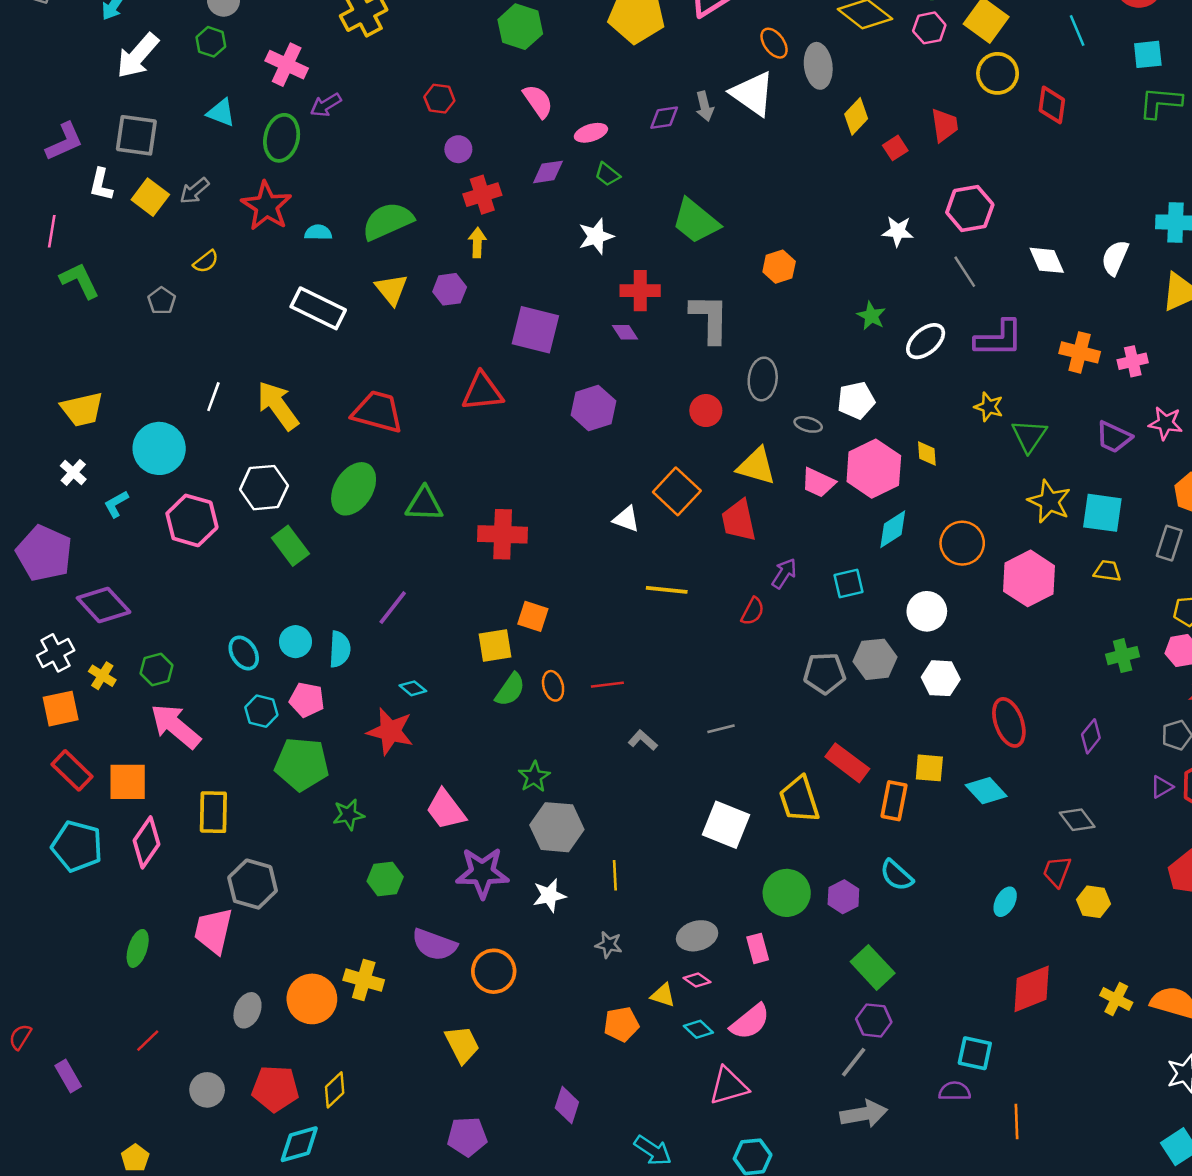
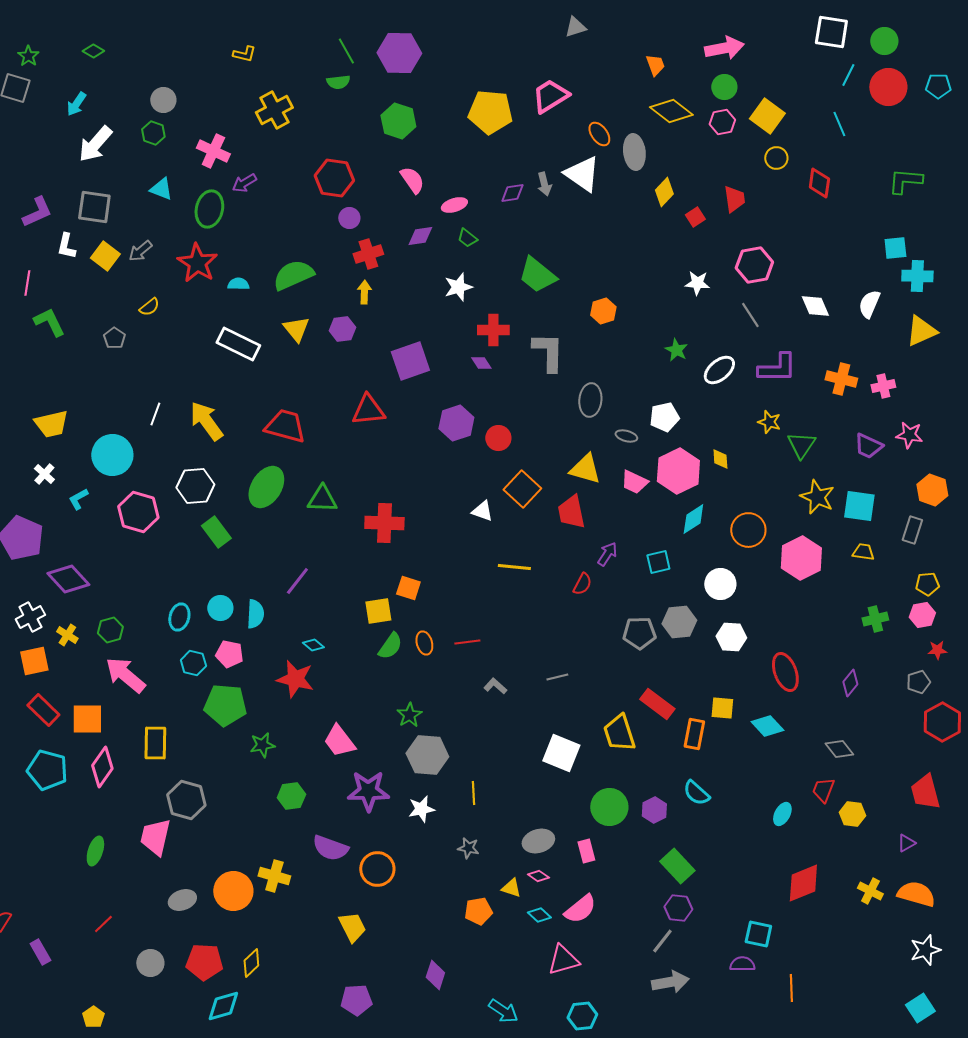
cyan square: (1148, 54) -> (895, 248), moved
yellow circle: (998, 73) -> (776, 158), size x0.7
red hexagon: (439, 99) -> (334, 178), size x1.6
purple square: (535, 330) -> (410, 361), turned -33
red circle: (706, 411) -> (498, 438), moved
cyan ellipse: (244, 653) -> (179, 617), turned 48
purple triangle: (1162, 787) -> (906, 843), moved
gray ellipse: (247, 1010) -> (182, 900), turned 48

